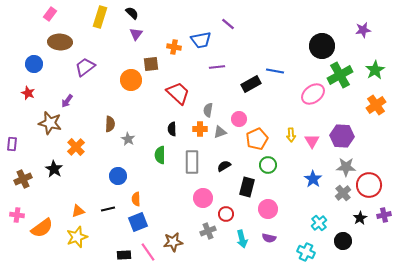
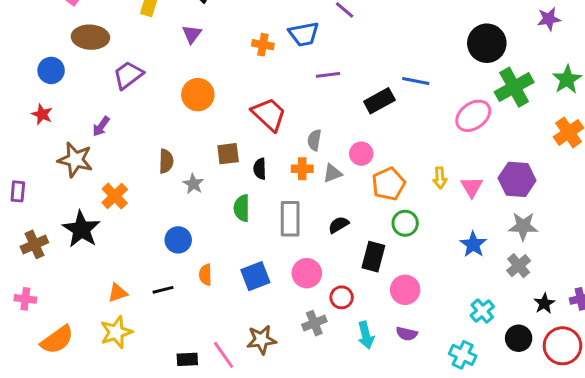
purple triangle: (136, 34) -> (192, 34), moved
brown square: (151, 64) -> (228, 154), moved
black star: (54, 169) -> (81, 229), size x1.4
red circle: (369, 185) -> (562, 346), moved
blue square: (138, 222) -> (255, 276), moved
orange semicircle: (42, 228) -> (57, 340), moved

